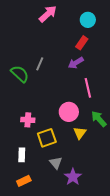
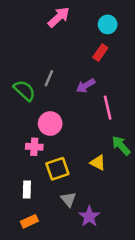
purple arrow: (76, 63) -> (86, 86), moved
pink circle: (69, 112) -> (50, 123), moved
yellow triangle: (80, 133) -> (98, 163), turned -40

